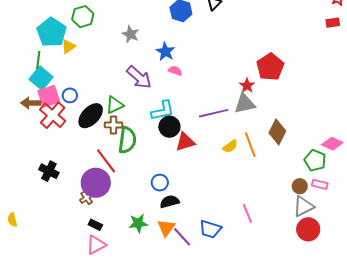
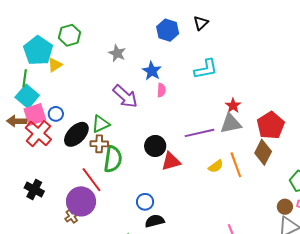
red pentagon: (270, 67) -> (271, 125), moved
pink semicircle: (175, 71) -> (161, 90), turned 72
cyan L-shape: (163, 111) -> (206, 69), moved

